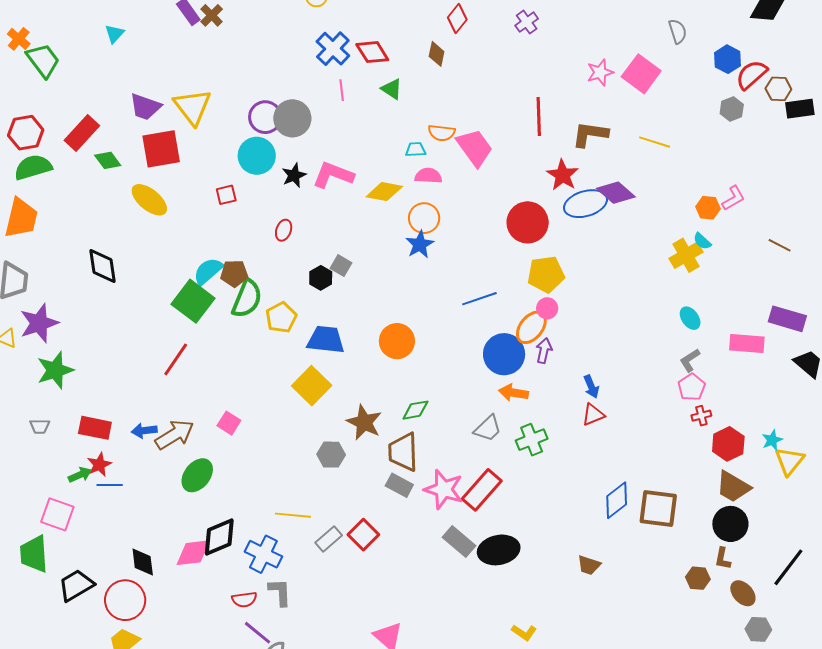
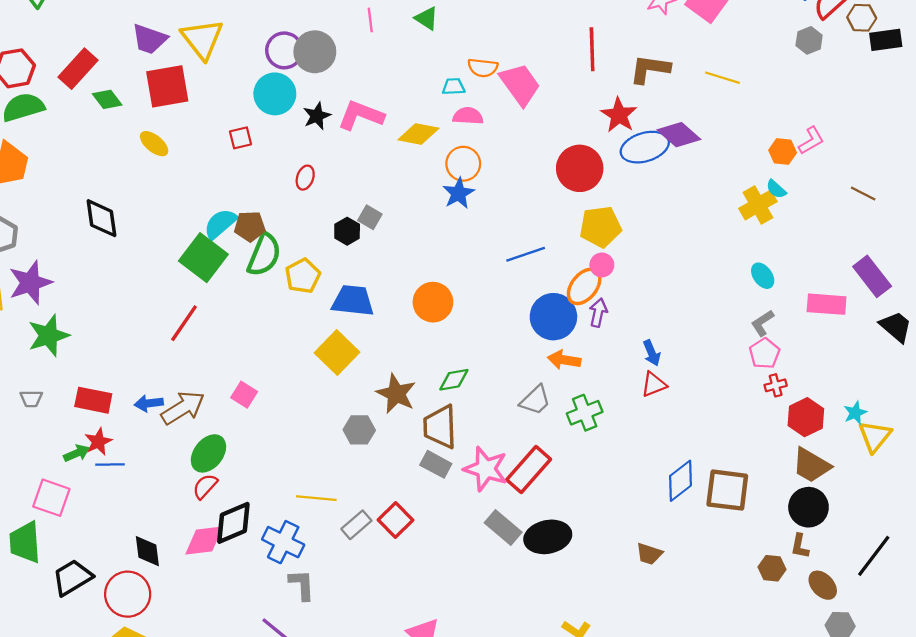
yellow ellipse: (149, 200) -> (154, 144), size x0.7
purple rectangle: (787, 319) -> (872, 276), turned 36
red semicircle: (244, 599) -> (205, 486), moved, turned 140

